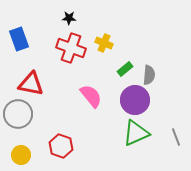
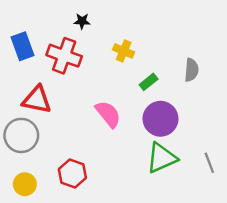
red cross: (71, 48) -> (64, 56), moved
gray semicircle: (149, 75) -> (191, 70), moved

